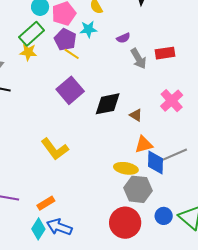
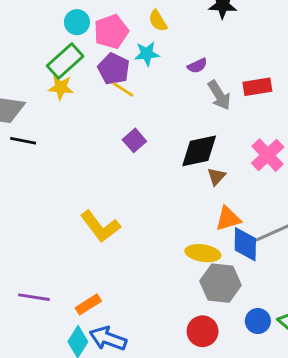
purple square: (70, 90) -> (134, 140), moved, size x0.6
black diamond: (108, 104) -> (199, 151), moved
brown triangle: (136, 115) -> (216, 176), turned 40
red circle: (125, 223) -> (203, 331), size x0.7

